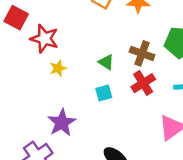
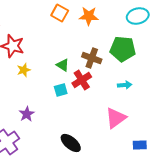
red cross: (143, 83) -> (82, 80), moved
purple star: (62, 123) -> (27, 114), size x0.7

